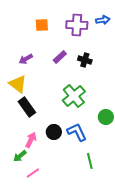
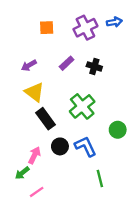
purple cross: (77, 25) -> (85, 28), turned -30
yellow triangle: (18, 84) -> (34, 92), moved
black rectangle: (27, 107) -> (46, 119), moved

